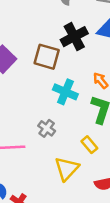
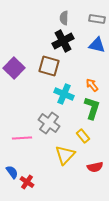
black cross: (74, 37) -> (63, 41), moved
gray cross: (47, 128) -> (49, 123), size x1.5

